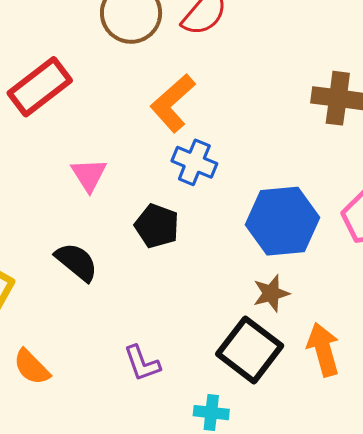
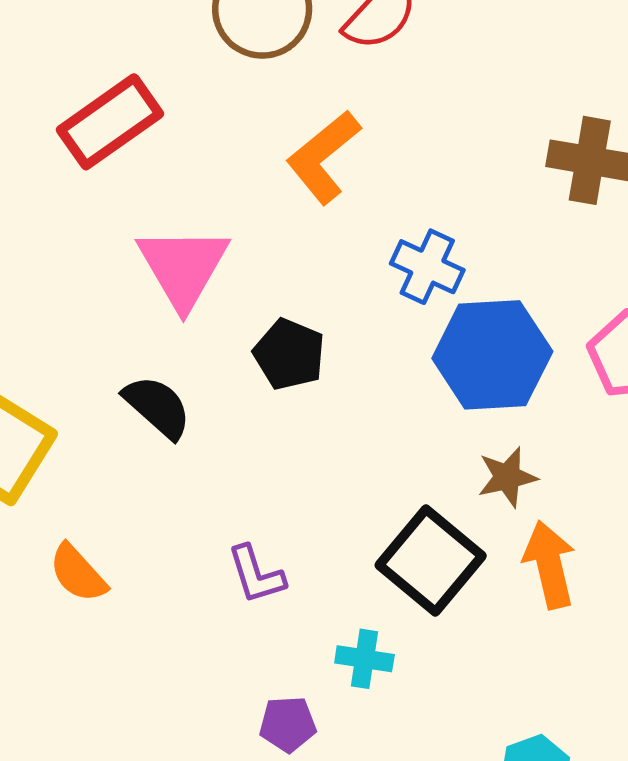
blue cross: (194, 162) -> (427, 267), moved
pink triangle: (89, 175) -> (183, 267), size x1.6
brown star: (271, 293) -> (507, 477), moved

